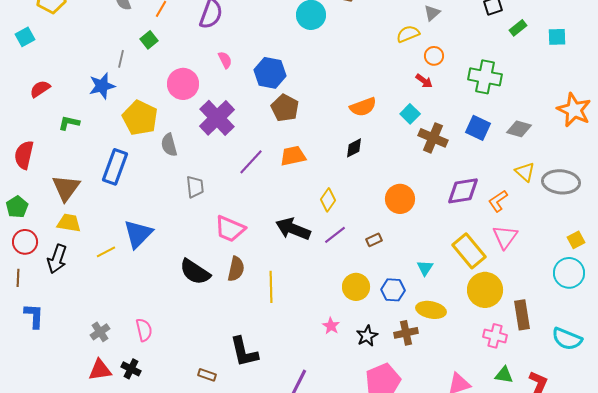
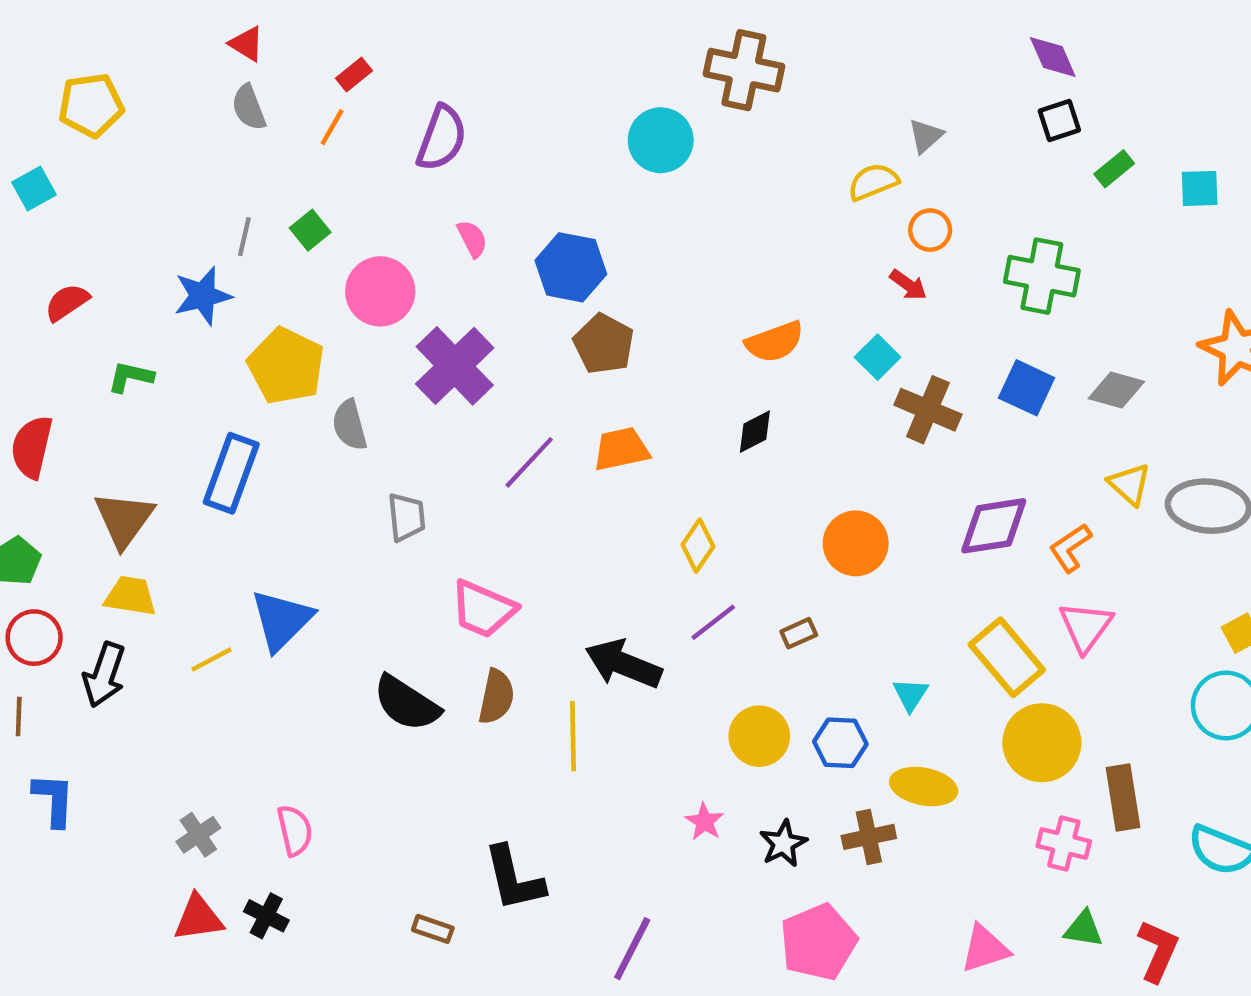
green square: (149, 40) -> (310, 230), moved
black arrow: (293, 229) -> (623, 664), moved

